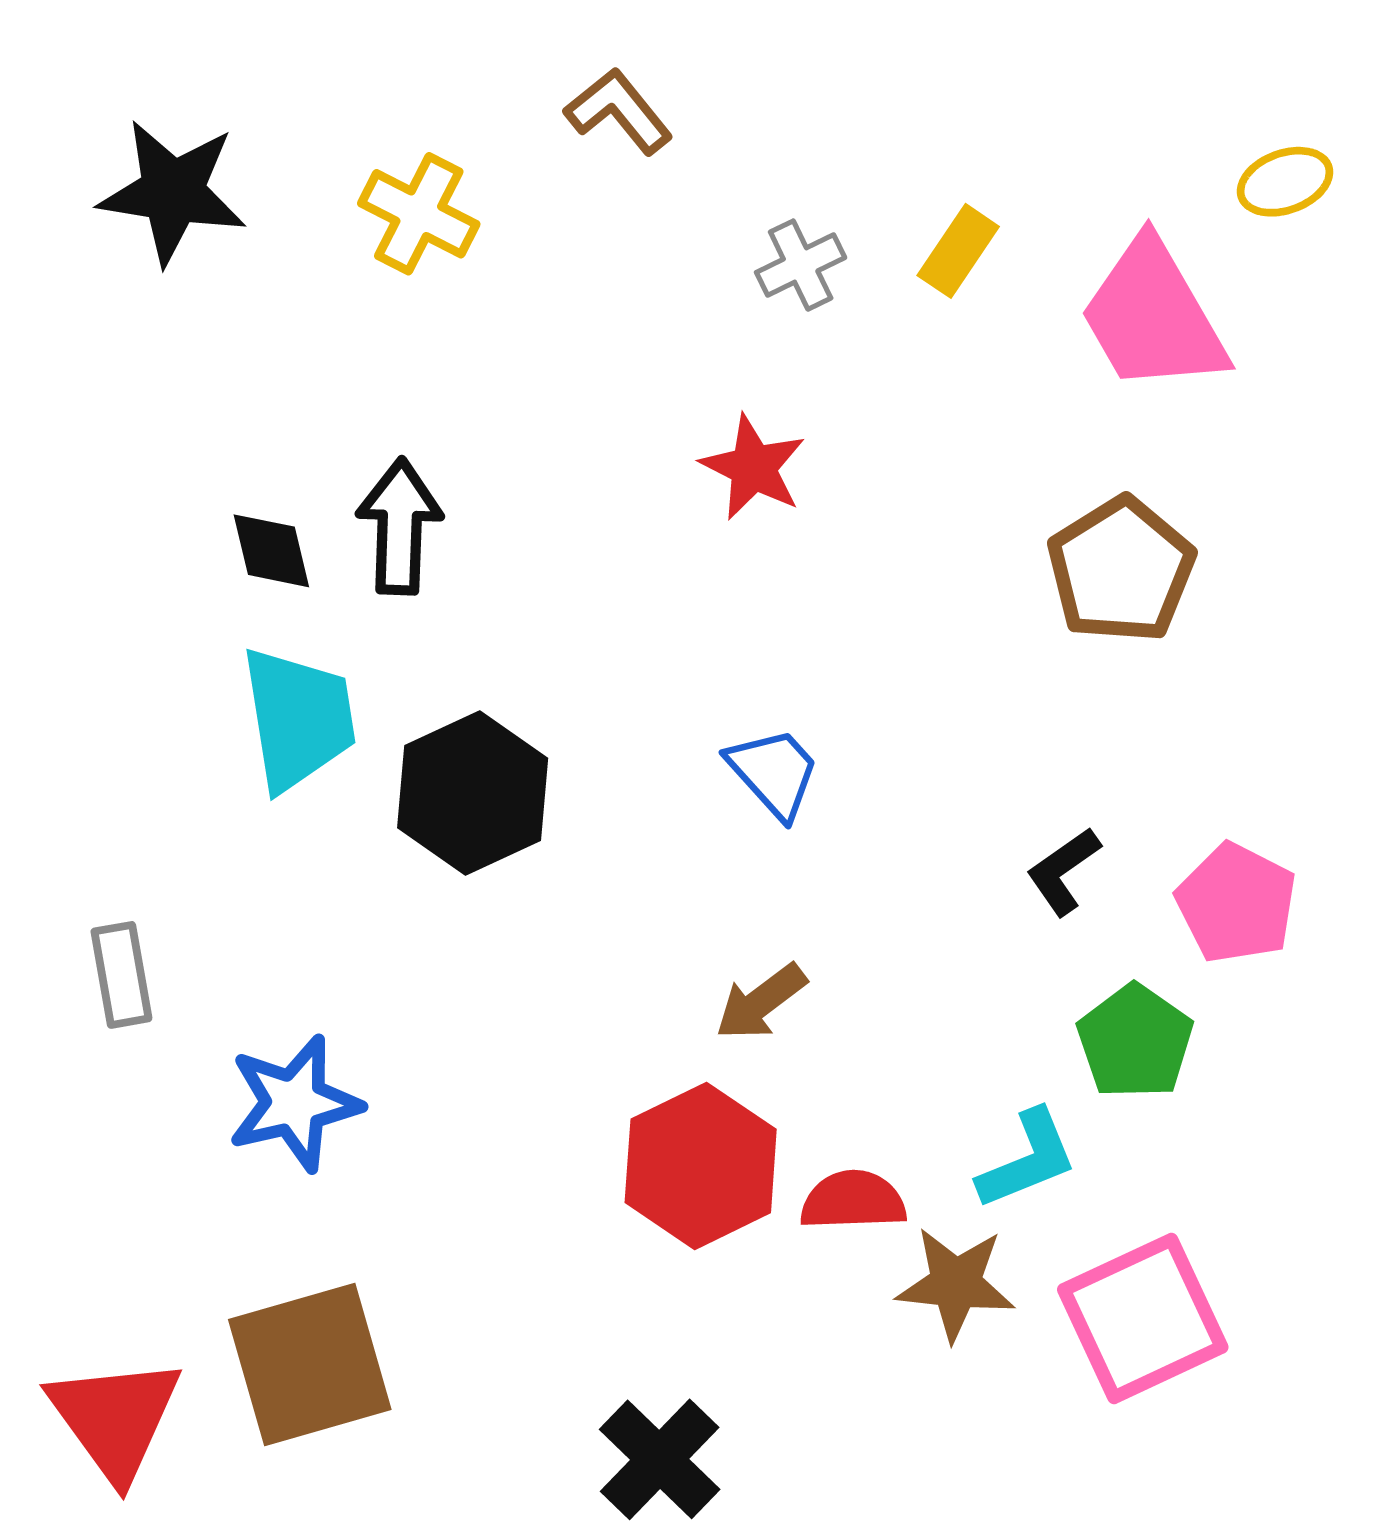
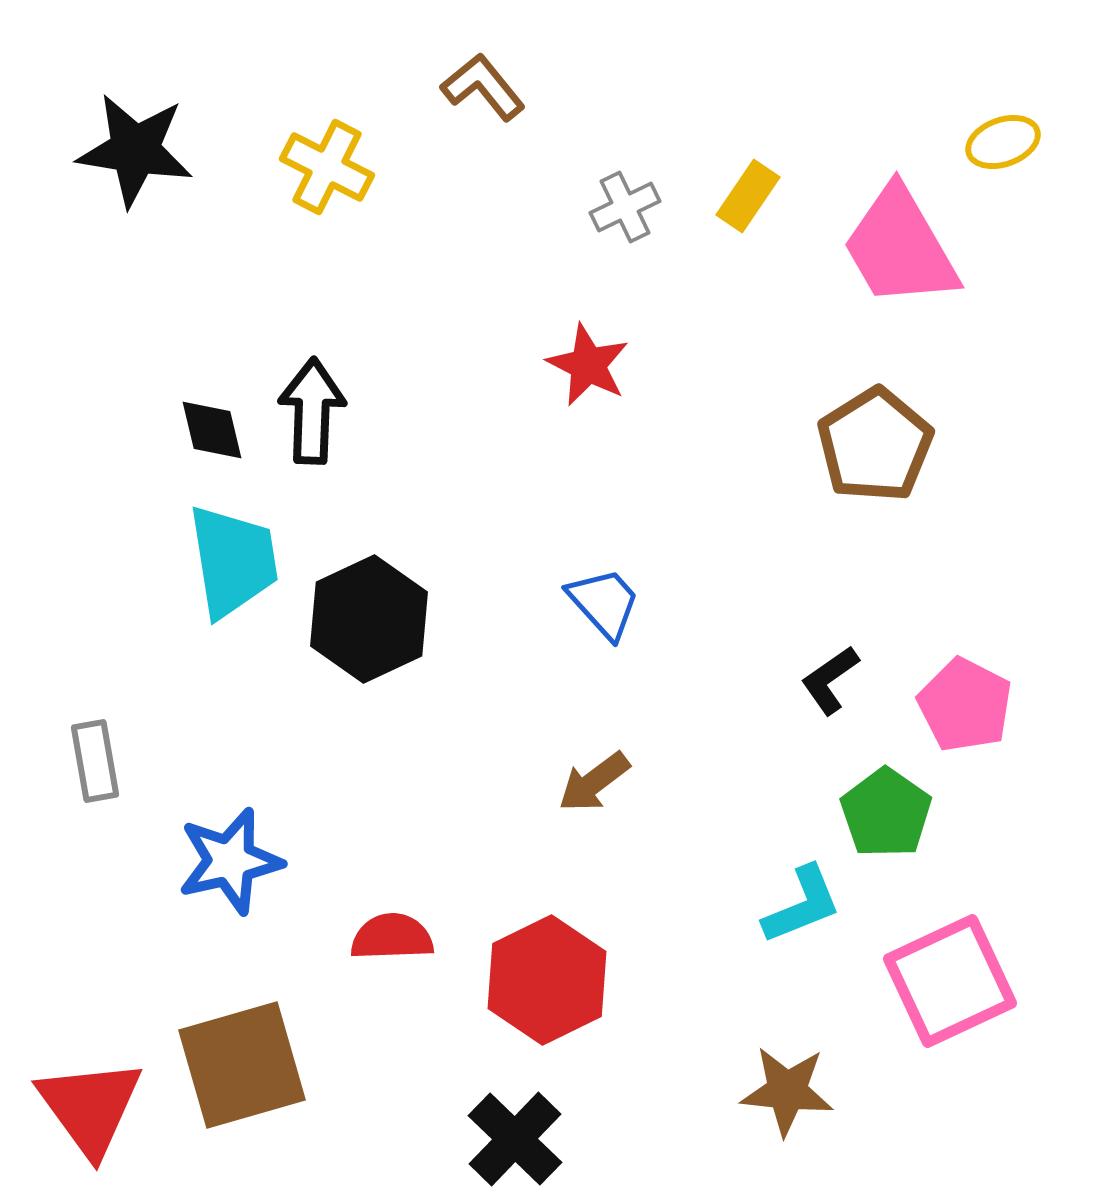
red hexagon: (701, 1166) -> (547, 980), moved
red semicircle: (853, 1201) -> (392, 937), moved
brown star: (956, 1284) -> (787, 1091), moved
pink square: (1143, 1318) -> (950, 981), moved

